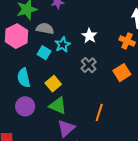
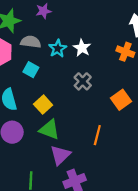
cyan star: (63, 45) -> (58, 48), moved
orange square: (122, 73) -> (121, 100), moved

